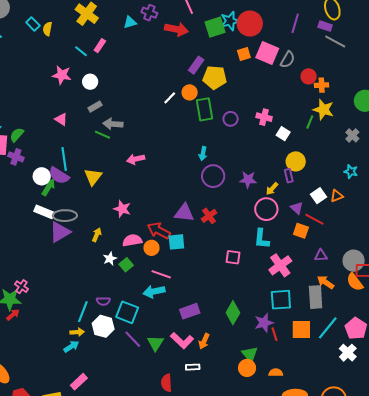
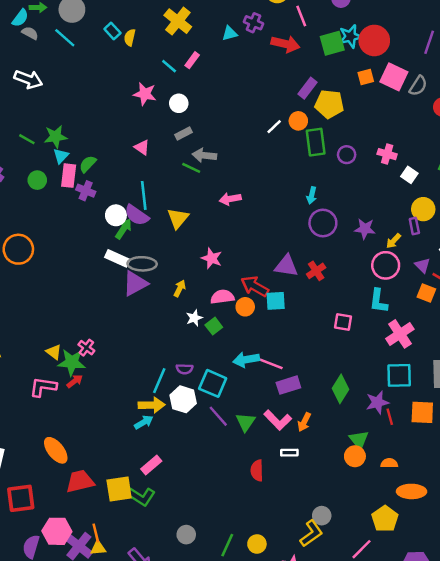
pink line: (161, 274) -> (271, 364), moved
yellow arrow: (77, 332) -> (152, 405), size x1.5

